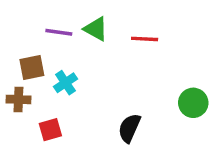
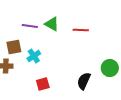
black semicircle: (129, 128) -> (84, 81), moved
red square: (50, 130) -> (43, 84), moved

